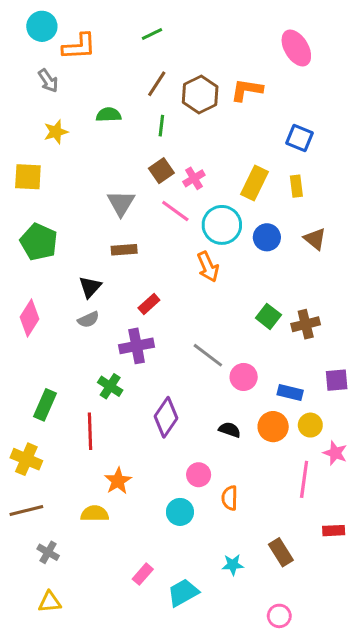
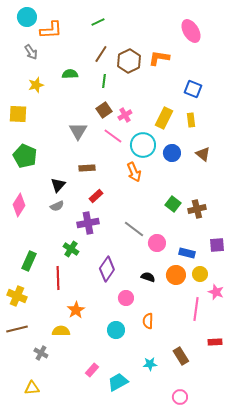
brown rectangle: (124, 250) -> (87, 168), moved
pink circle: (199, 475) -> (126, 298), moved
gray cross: (48, 552) -> (41, 353), moved

